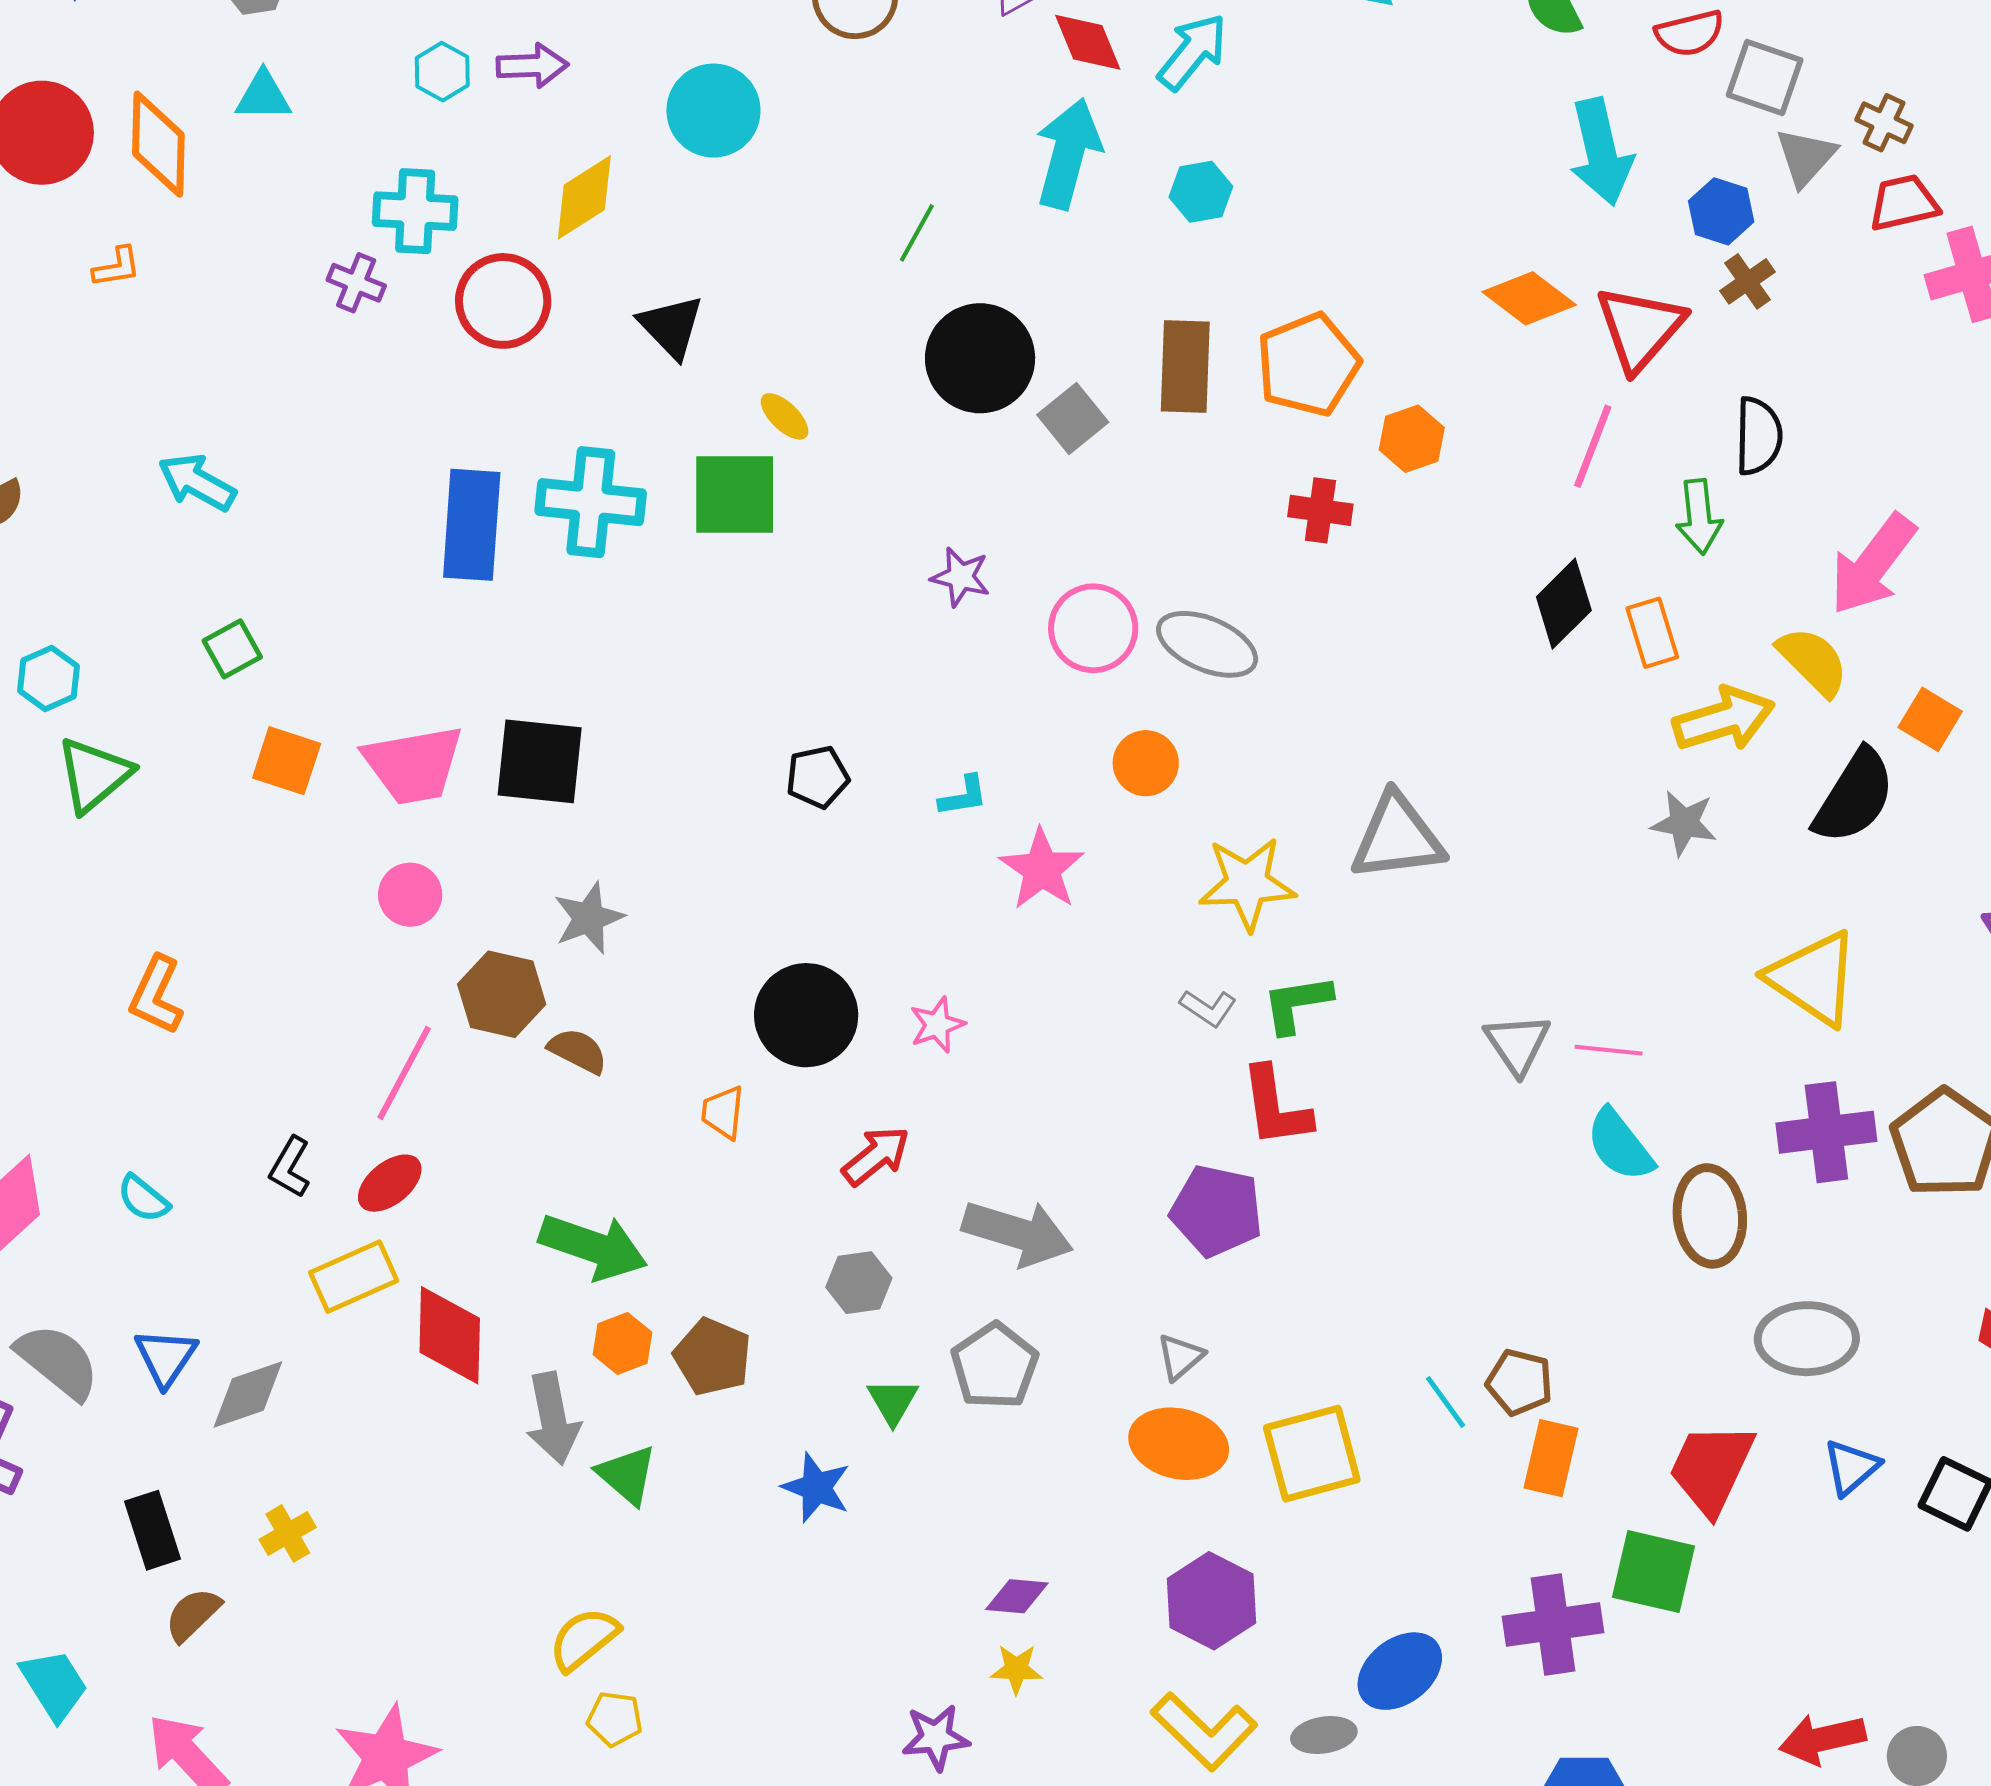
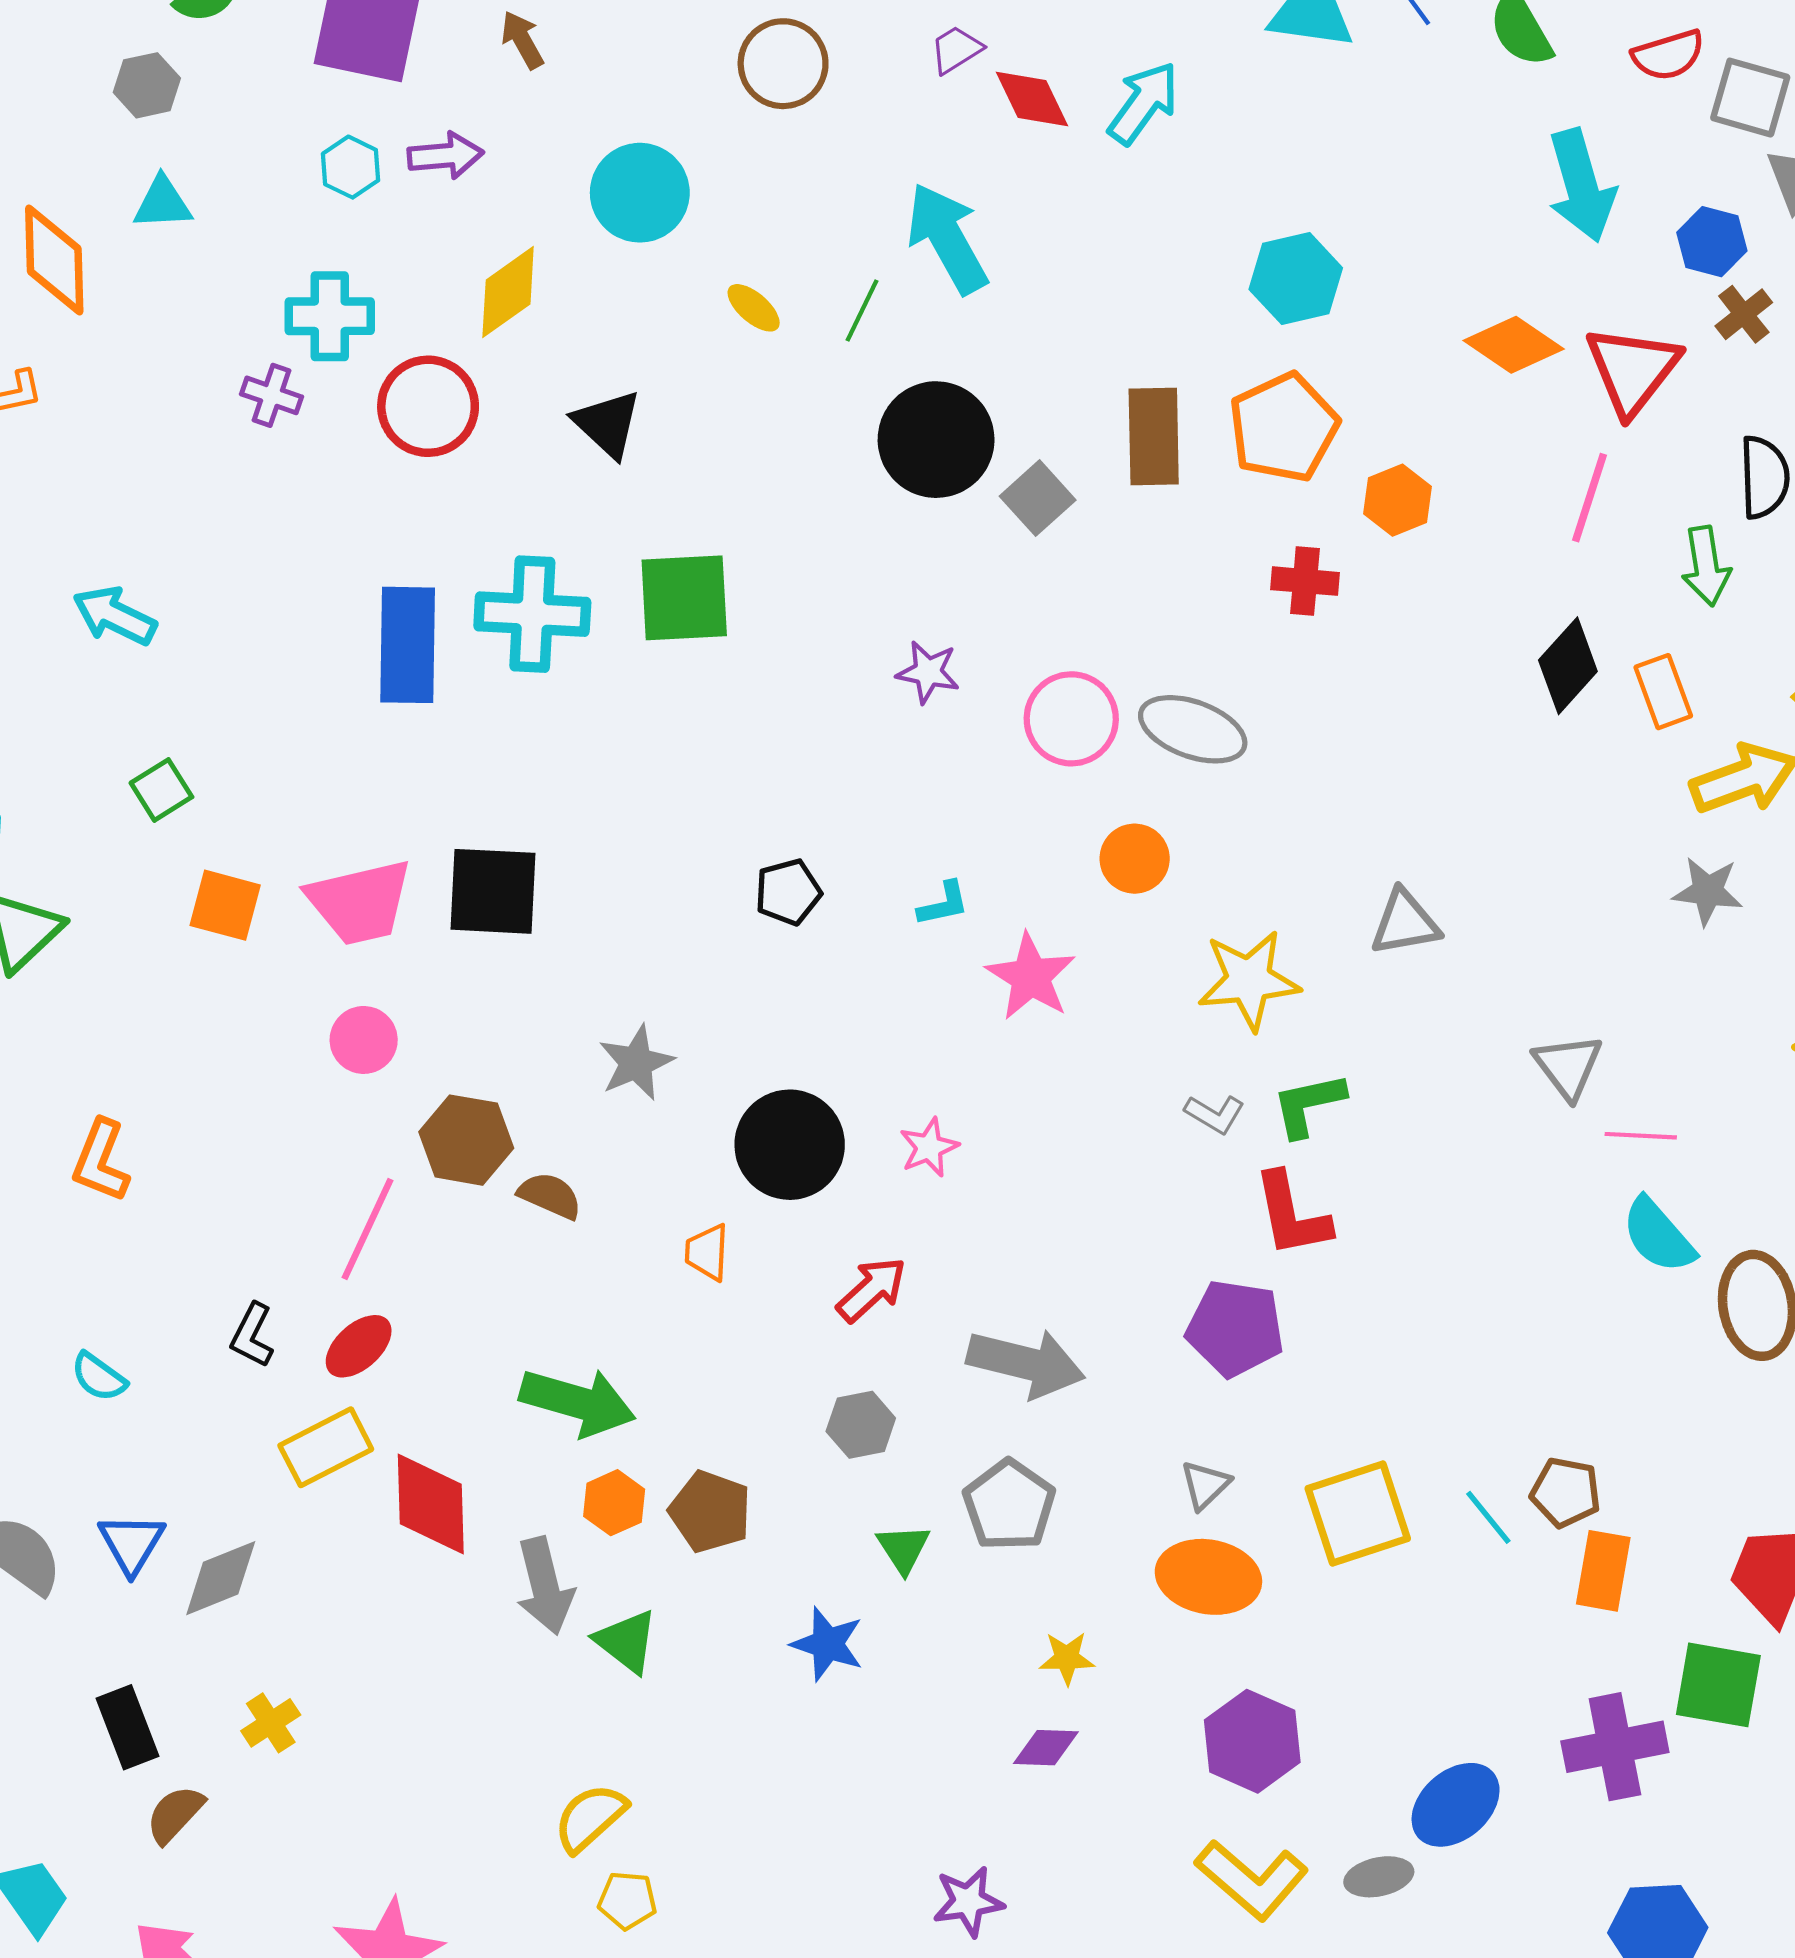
cyan arrow: (1068, 154) -> (947, 238), moved, turned -41
cyan hexagon: (1201, 192) -> (1296, 279), moved, size x1.4
yellow ellipse: (785, 416) -> (754, 308), moved
gray triangle: (1397, 837) -> (1405, 923), size x0.7
gray star: (589, 918) -> (636, 1063), moved
gray triangle: (1517, 1044) -> (1568, 1066), moved
yellow square: (1312, 1454) -> (1358, 1513), moved
yellow star: (1016, 1669) -> (1067, 1658), moved

